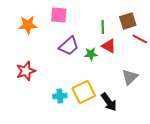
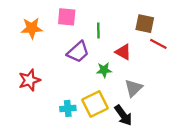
brown square: (128, 21) -> (145, 24), turned 30
green line: (103, 27) -> (98, 30), moved
green star: (91, 54) -> (104, 70), moved
gray triangle: (130, 77) -> (133, 88), moved

